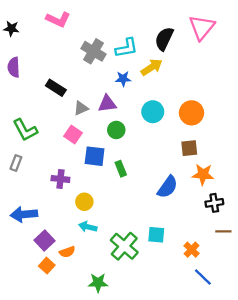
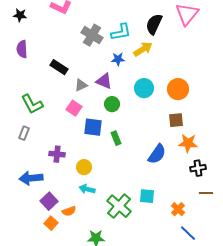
purple triangle: (107, 104) -> (104, 81), turned 30
purple cross: (60, 179) -> (57, 154), moved

